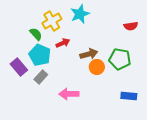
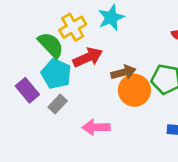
green semicircle: (36, 34) -> (51, 45), size x1.5
red arrow: (63, 43) -> (88, 57), size x1.5
orange circle: (97, 67) -> (134, 90), size x1.5

